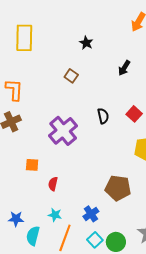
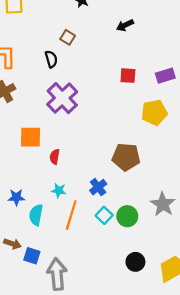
black arrow: (124, 68) -> (125, 25), turned 35
red square: (134, 114) -> (128, 76), moved, turned -35
black semicircle: (103, 116) -> (51, 59), moved
orange square: (32, 165) -> (30, 137), size x1.5

